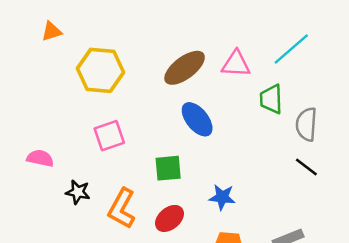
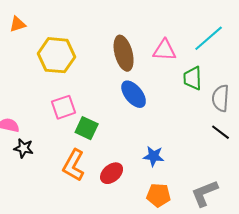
brown ellipse: (185, 68) -> (124, 53), turned -68
green square: (168, 168) -> (87, 128), moved, turned 30
black star: (78, 192) -> (24, 148), moved

